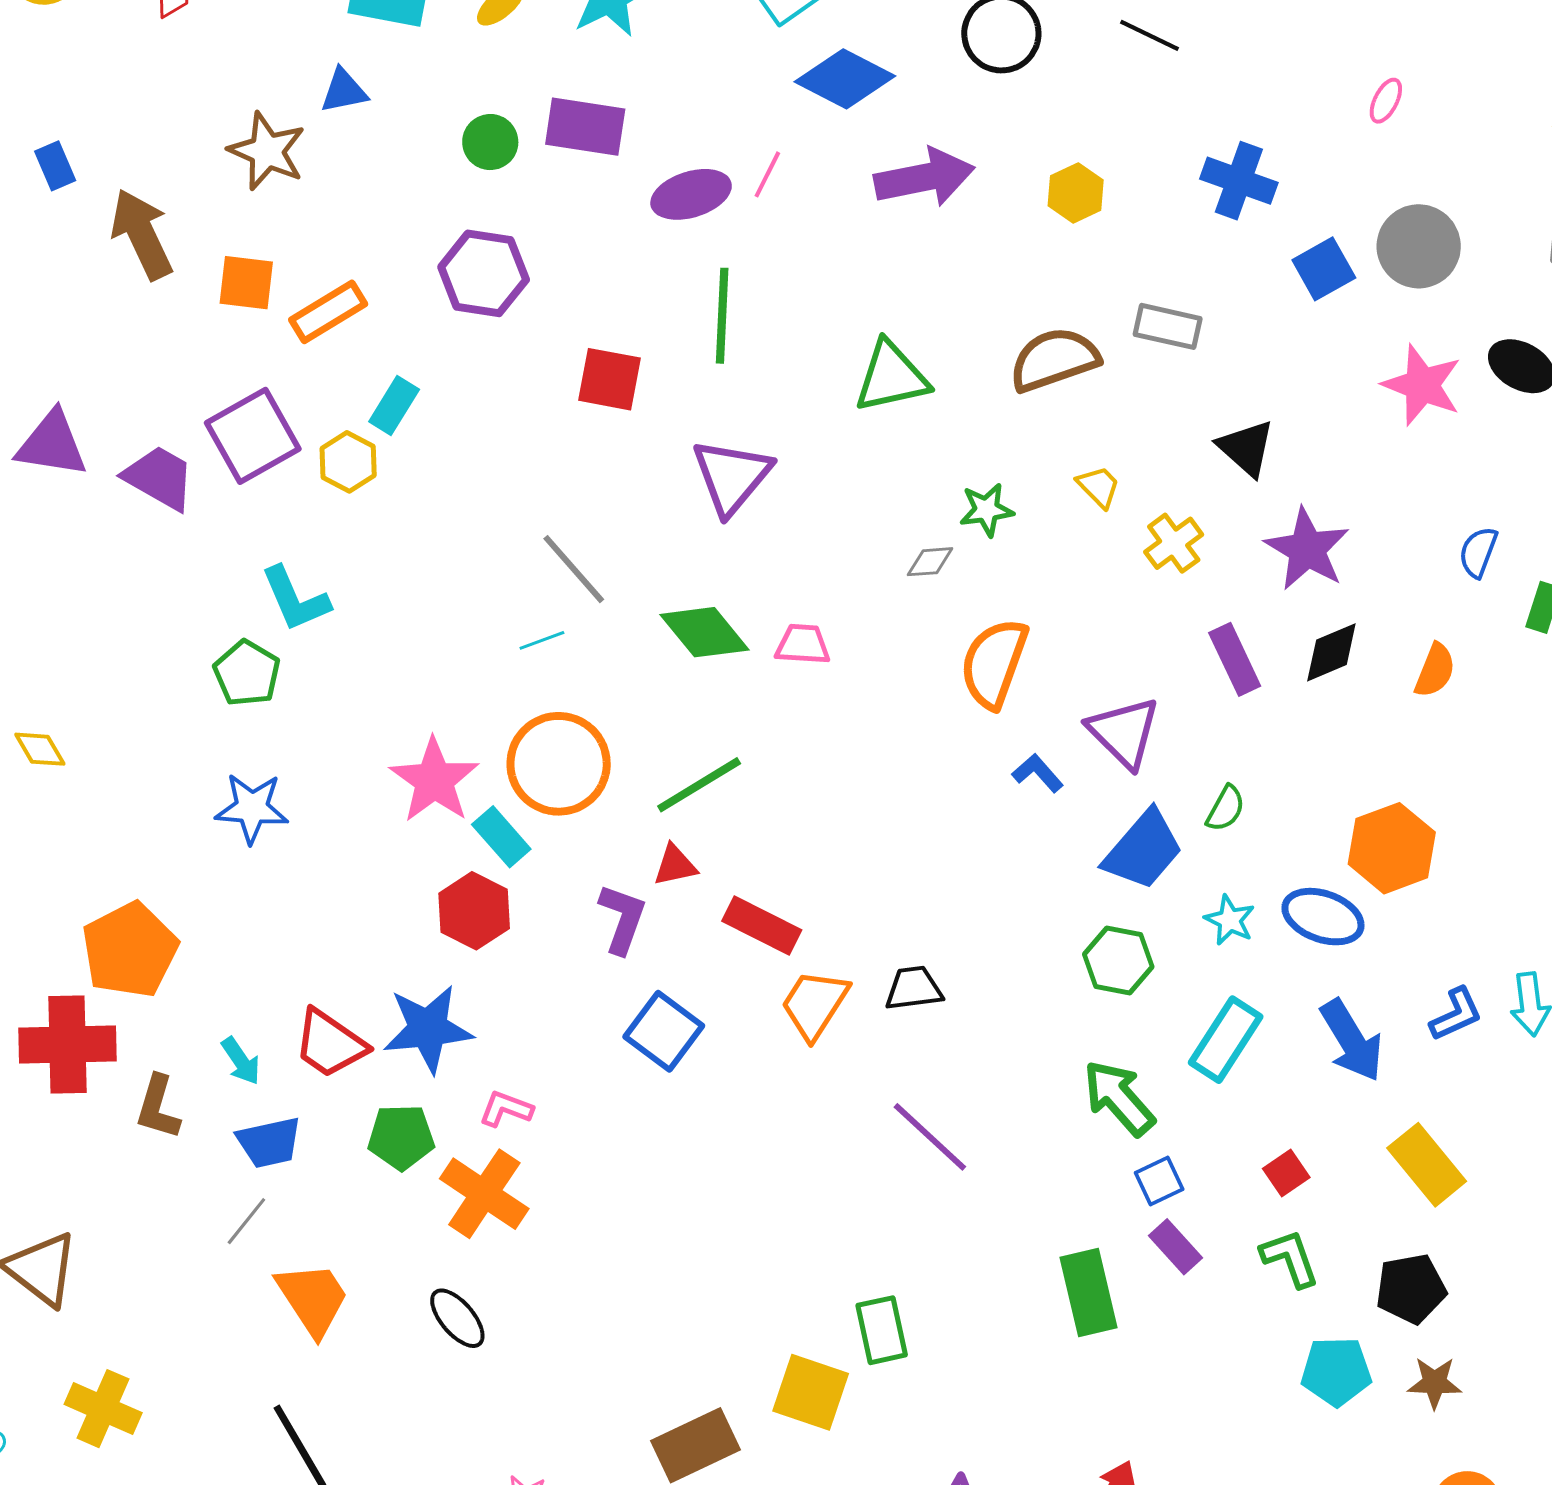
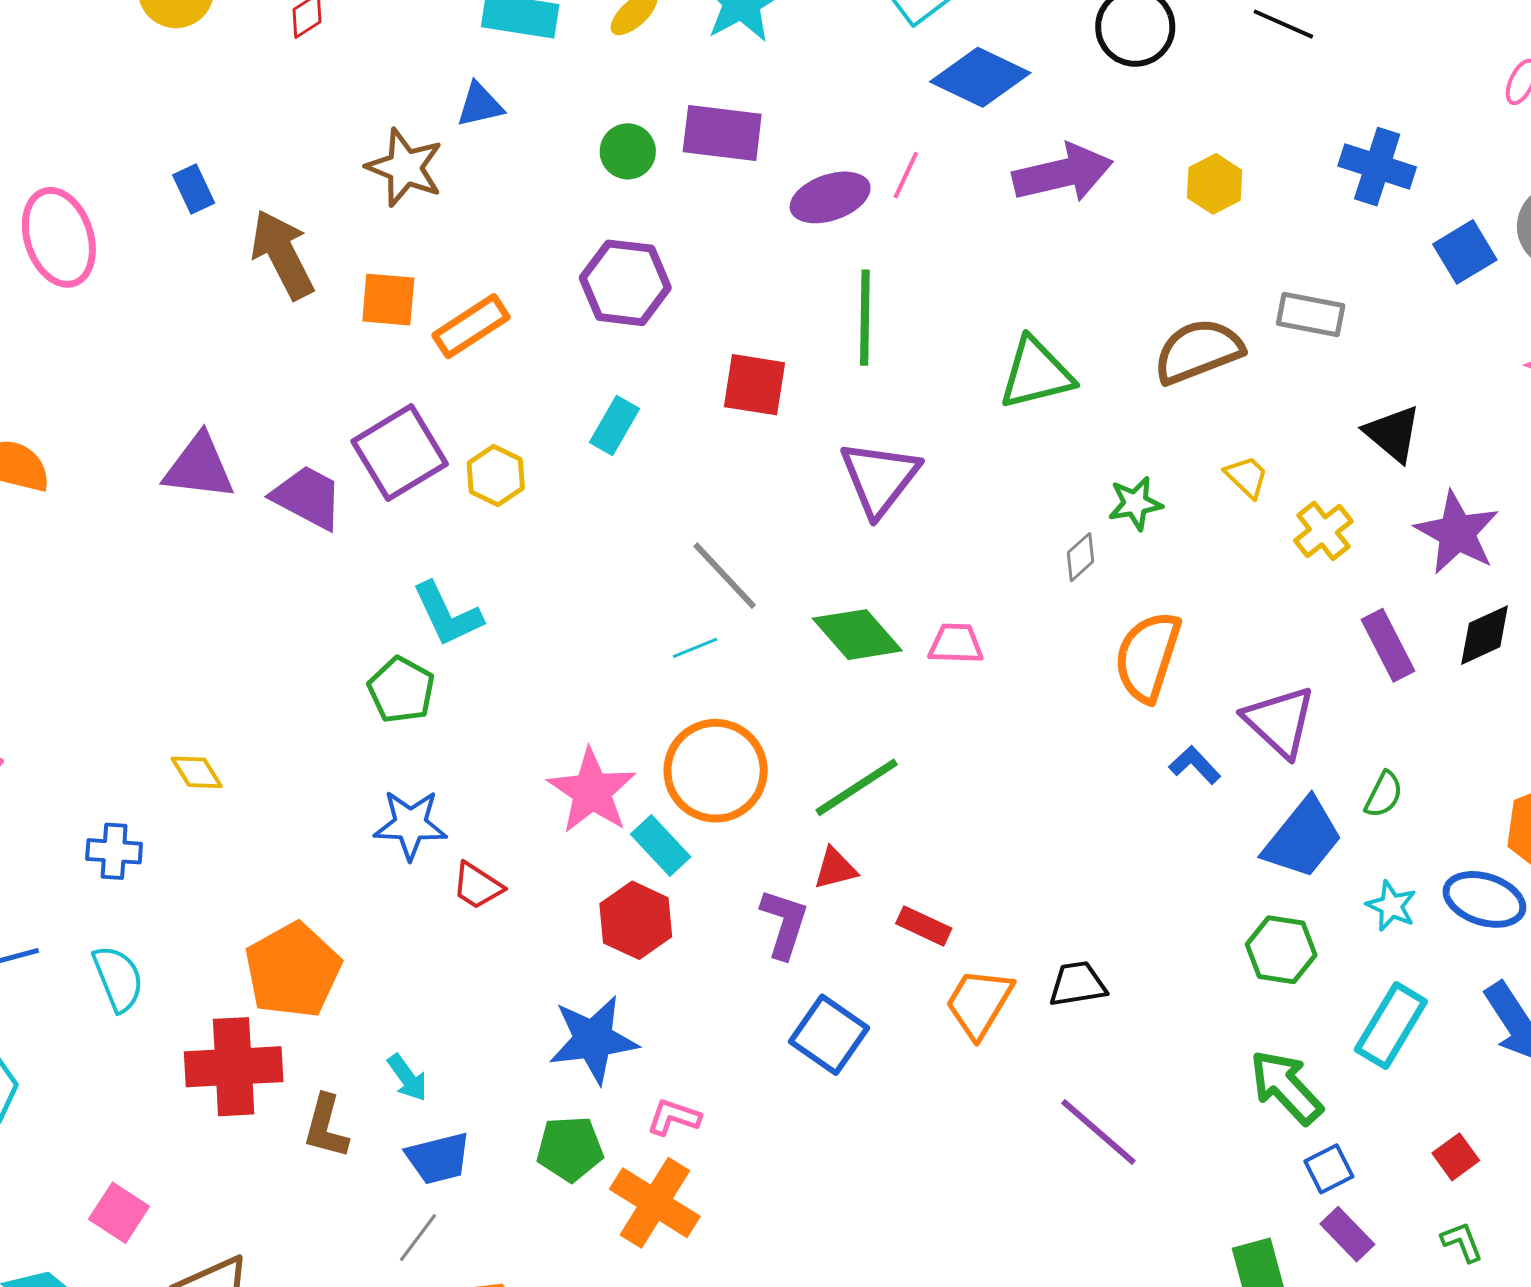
cyan rectangle: (394, 406) -> (615, 425), moved
gray diamond: (930, 562) -> (1080, 557), turned -36
red rectangle: (762, 925) -> (924, 926), size x0.7
red trapezoid: (330, 1044) -> (477, 886), moved, size x0.7
green L-shape: (1290, 1258) -> (1462, 1242), size x0.7

